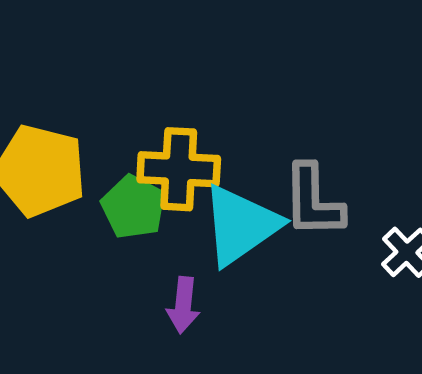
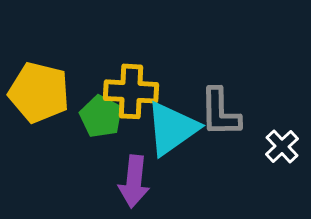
purple arrow: (183, 305) -> (134, 181), size x1.4

